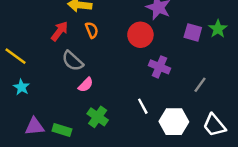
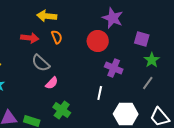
green star: (218, 29) -> (152, 60), moved
red arrow: (60, 31) -> (30, 38), turned 60
white line: (143, 106) -> (100, 93), moved, turned 40

